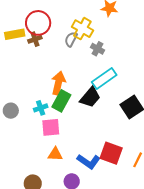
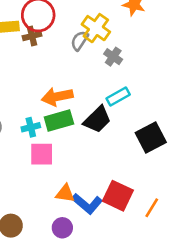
cyan rectangle: (104, 78) -> (118, 96), size x0.7
orange arrow: (58, 83) -> (57, 97), turned -120
green rectangle: (61, 101) -> (59, 120), turned 40
orange triangle: (55, 154) -> (65, 194), moved

